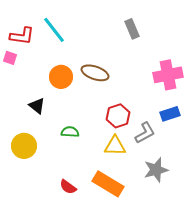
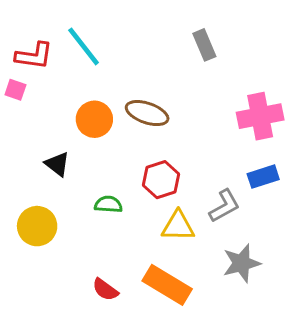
red hexagon: (118, 116) -> (161, 180), moved

